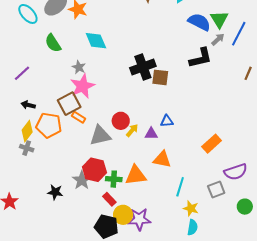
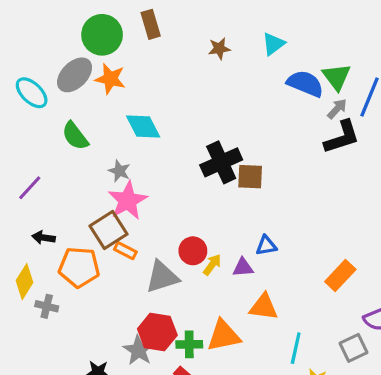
black L-shape: (201, 58) -> (342, 137), moved
yellow diamond: (27, 131) -> (25, 282), moved

